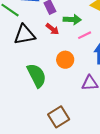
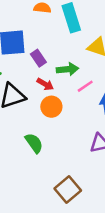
orange circle: (65, 60) -> (51, 107), moved
green semicircle: (37, 75) -> (34, 143), size x0.7

